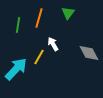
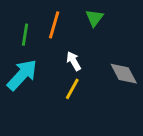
yellow line: (39, 57) -> (72, 89), moved
cyan arrow: (16, 69) -> (22, 75), moved

